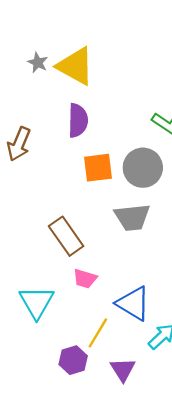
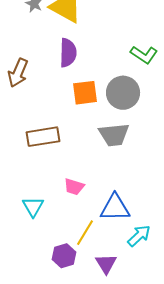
brown rectangle: (66, 236) -> (43, 137), moved, turned -64
cyan triangle: (37, 302) -> (33, 207), size x0.7
blue triangle: (133, 303) -> (115, 208), turned -32

